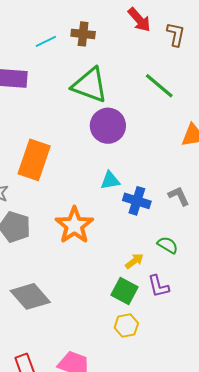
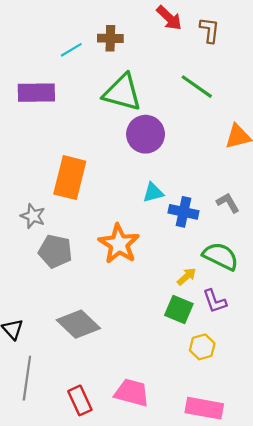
green semicircle: (168, 245) -> (221, 256), size x1.6
yellow hexagon: (126, 326) -> (202, 347), moved

